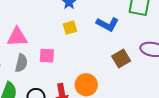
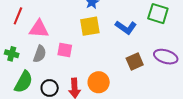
yellow square: (70, 28) -> (90, 26), size x1.5

